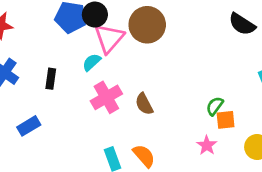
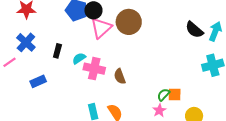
cyan semicircle: (92, 62) -> (79, 58), moved
pink cross: (106, 97) -> (94, 69), turned 35
green semicircle: (215, 106) -> (164, 95), moved

